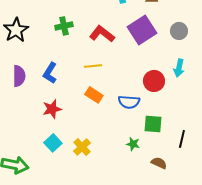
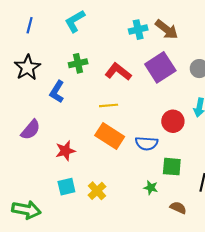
blue L-shape: (50, 73) -> (57, 92), moved
purple semicircle: (19, 76) -> (31, 130), moved, turned 40
orange rectangle: (94, 95) -> (110, 136), size x1.5
cyan square: (53, 143) -> (66, 187), turned 30

